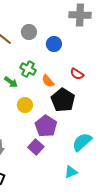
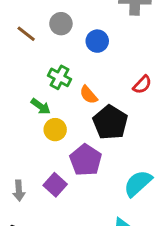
red semicircle: (77, 74) -> (142, 85), moved, turned -80
green arrow: (11, 82) -> (41, 106), moved
purple square: (36, 147) -> (55, 185), moved

